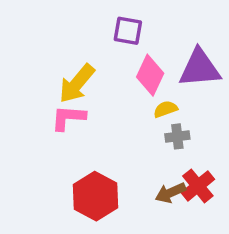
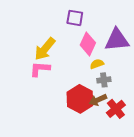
brown arrow: (171, 193) -> (98, 100), moved
red hexagon: (96, 196) -> (80, 99), moved

